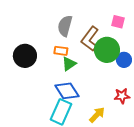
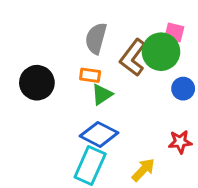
green circle: (107, 50) -> (161, 52), moved
blue diamond: (67, 91) -> (99, 134), turned -30

